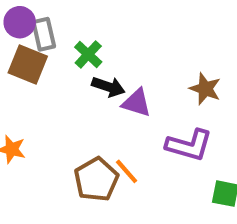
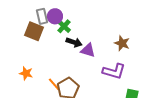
purple circle: (20, 22) -> (55, 16), moved
orange line: (127, 171) -> (54, 84), moved

